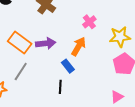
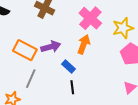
pink cross: (89, 22) -> (90, 18), size x1.6
blue rectangle: (68, 66) -> (69, 67), moved

